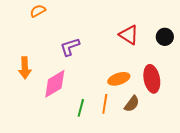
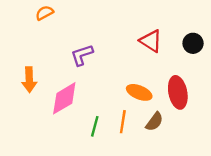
orange ellipse: (119, 79) -> (139, 92), turned 40

